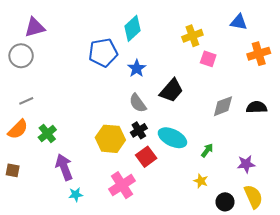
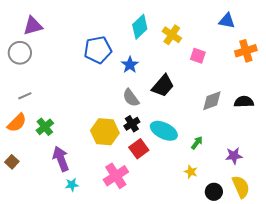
cyan diamond: (132, 28) -> (140, 27), moved
yellow cross: (192, 36) -> (172, 35), moved, turned -36
brown square: (13, 170) -> (12, 162), turned 32

